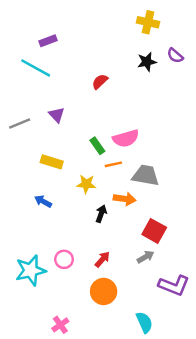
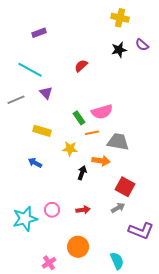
cyan line: (36, 68) -> (30, 70), moved
red arrow: (102, 259) -> (83, 210), turned 40
orange circle: (104, 291) -> (78, 247), moved

